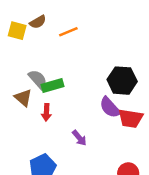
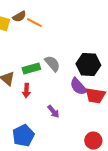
orange line: (68, 32) -> (34, 23), moved, turned 49
gray semicircle: (38, 79) -> (52, 64), moved

